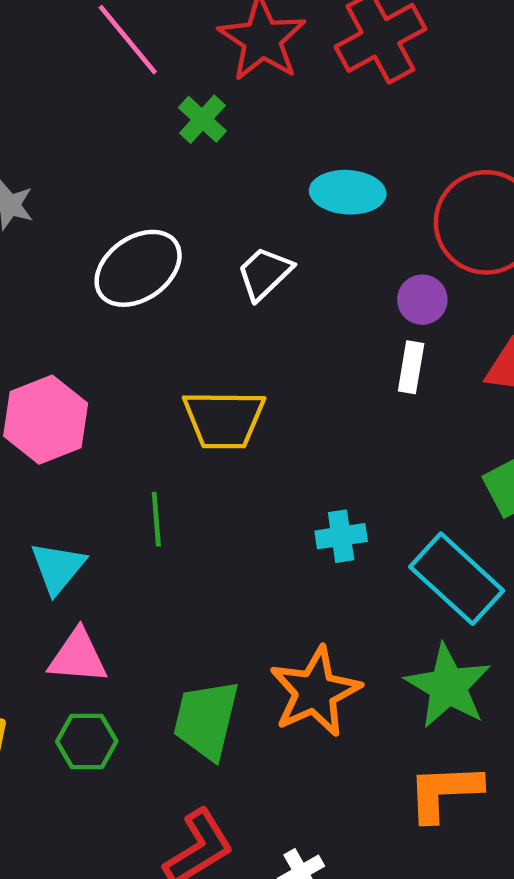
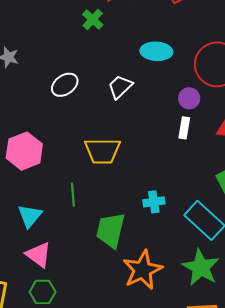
white ellipse: (138, 268) -> (65, 85), size x0.7
pink triangle: (78, 657) -> (39, 255), turned 32
green trapezoid: (206, 720) -> (111, 230), moved

